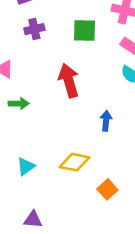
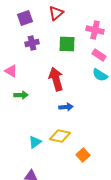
blue arrow: (106, 121) -> (66, 107), moved, turned 80
cyan triangle: (26, 167) -> (35, 142), moved

